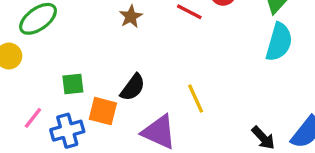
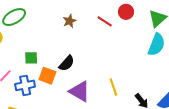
yellow line: (196, 99) -> (113, 87), moved

